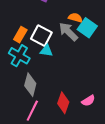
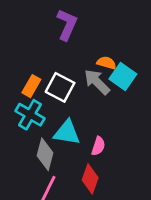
cyan triangle: (46, 51) -> (67, 132), moved, size x1.5
pink semicircle: (88, 101) -> (98, 146), moved, turned -40

